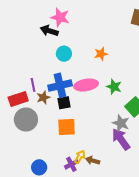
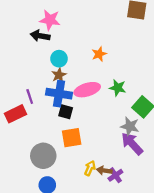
blue cross: (60, 85) -> (59, 94), turned 30
brown star: (43, 97) -> (59, 75), moved
black square: (64, 103) -> (66, 112), turned 32
gray circle: (26, 120) -> (43, 156), moved
purple cross: (71, 164) -> (115, 175), moved

